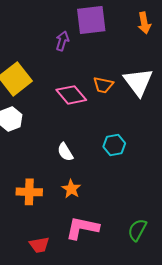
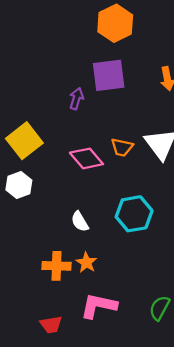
cyan hexagon: (114, 145) -> (134, 214), size x1.5
orange cross: (29, 192) -> (57, 266), moved

